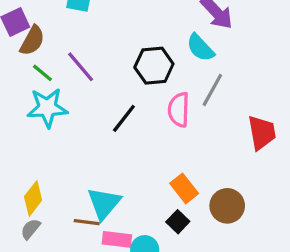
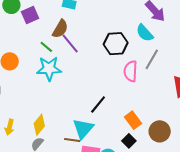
brown semicircle: (32, 41) -> (60, 29), moved
black line: (124, 118) -> (98, 105), moved

